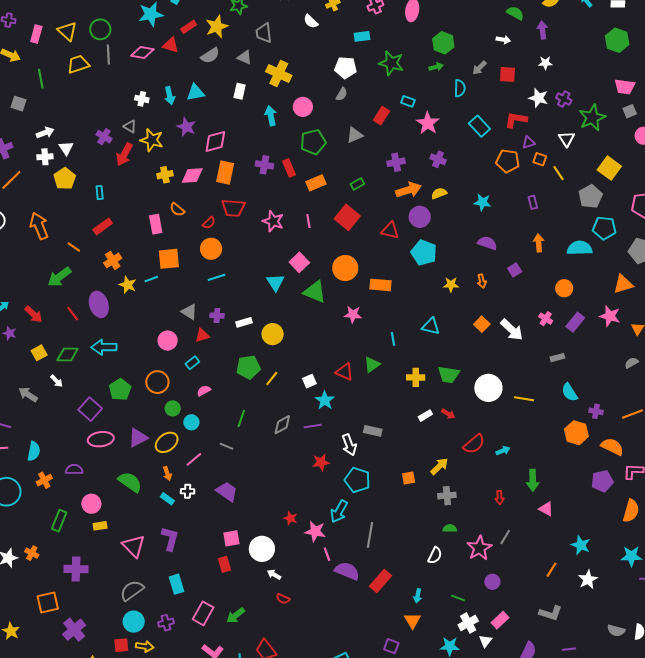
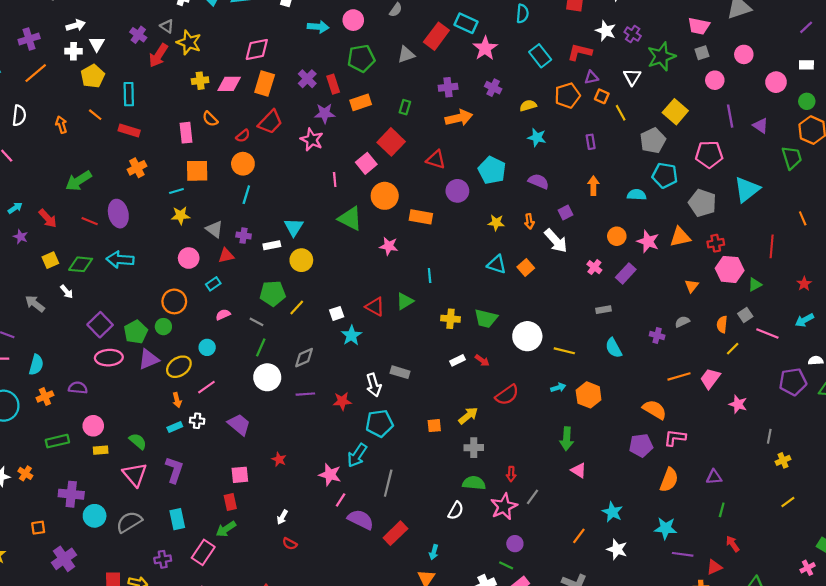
cyan rectangle: (408, 101) -> (466, 23), size x1.5
cyan arrow: (271, 116) -> (318, 27), turned 102
red rectangle: (381, 116) -> (436, 36), size x1.4
purple star: (186, 127) -> (325, 113), moved, turned -30
orange pentagon: (508, 161) -> (567, 95), turned -30
purple cross: (264, 165) -> (307, 79), turned 30
green rectangle: (357, 184) -> (405, 107), turned -48
cyan rectangle: (100, 193) -> (129, 94), size x1.5
yellow semicircle: (439, 193) -> (528, 106), moved
red trapezoid: (233, 208) -> (270, 122), turned -55
purple circle: (420, 217) -> (457, 191), moved
pink line: (308, 221) -> (335, 180), moved
orange arrow: (39, 226) -> (61, 125), size x0.6
red rectangle: (103, 226) -> (129, 131), turned 48
orange line: (74, 247) -> (95, 115), moved
cyan semicircle: (580, 248) -> (637, 195), size x0.7
cyan pentagon: (424, 253) -> (492, 170), moved
pink square: (299, 262) -> (366, 163), moved
cyan line: (216, 277) -> (246, 195), turned -60
cyan triangle: (275, 282) -> (294, 227), moved
yellow star: (128, 285) -> (181, 215), moved, turned -30
red line: (73, 314) -> (90, 221), turned -35
pink star: (610, 316) -> (648, 241), moved
cyan triangle: (431, 326) -> (497, 264), moved
white arrow: (512, 330) -> (556, 241), moved
green pentagon: (120, 390) -> (136, 332), moved
green circle: (173, 408) -> (163, 327), moved
purple cross: (596, 411) -> (657, 335), moved
purple line: (313, 426) -> (305, 394), moved
orange hexagon: (576, 433) -> (589, 395), moved
gray line: (227, 446) -> (257, 322), moved
cyan arrow: (503, 451) -> (558, 388), moved
cyan pentagon: (357, 480) -> (379, 423), turned -30
green semicircle: (130, 482) -> (138, 441), moved, size x0.7
red arrow: (499, 497) -> (511, 474), moved
cyan rectangle: (167, 499) -> (175, 427), turned -64
red star: (290, 518) -> (279, 459), moved
green rectangle: (59, 521) -> (57, 441), turned 50
green semicircle: (450, 528) -> (474, 483), size x1.5
white circle: (262, 549) -> (267, 377), moved
pink line: (327, 554) -> (341, 500), turned 48
white arrow: (274, 575) -> (282, 517), turned -96
white star: (588, 579) -> (617, 549), turned -30
green line: (458, 598) -> (506, 565), moved
orange square: (48, 603) -> (38, 528), size x0.6
green arrow: (236, 615) -> (226, 529), moved
cyan circle: (134, 622) -> (95, 516), moved

